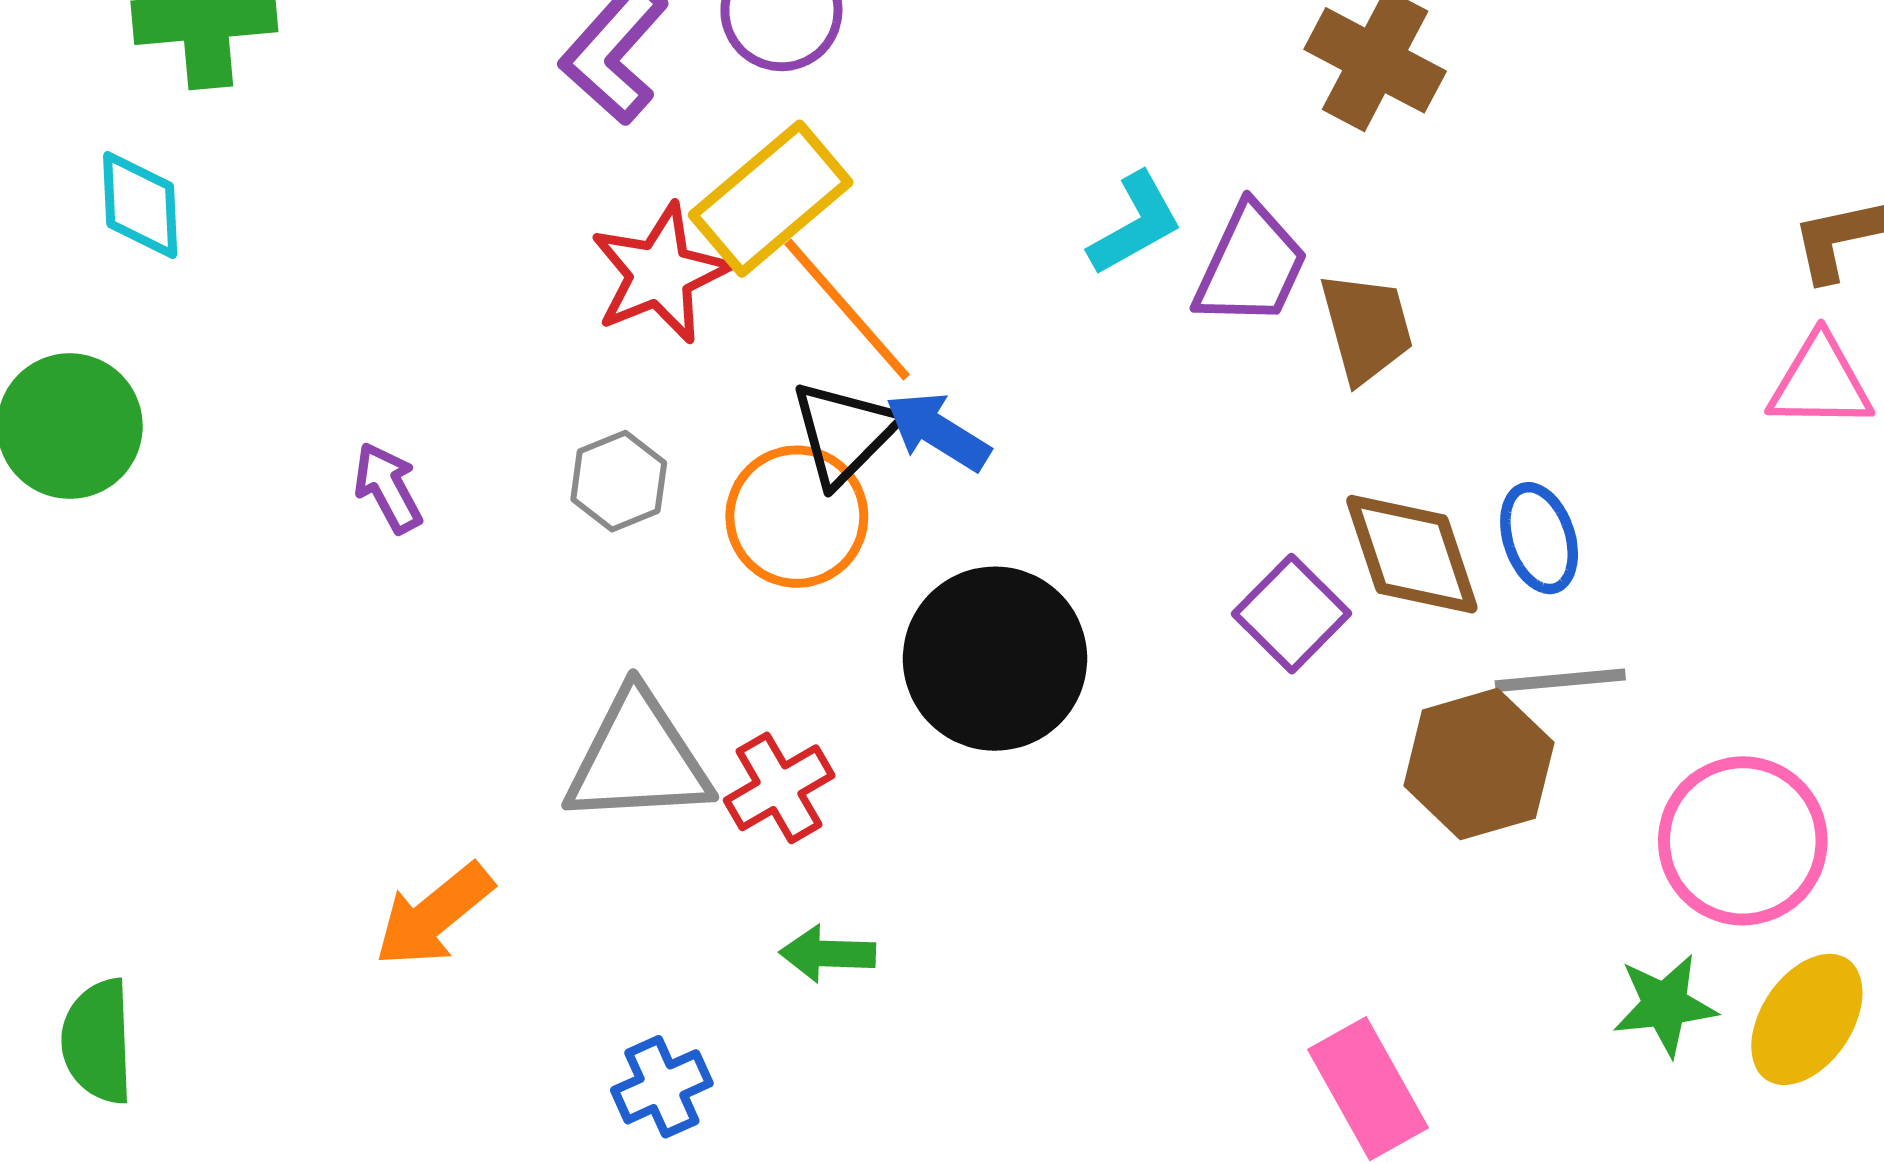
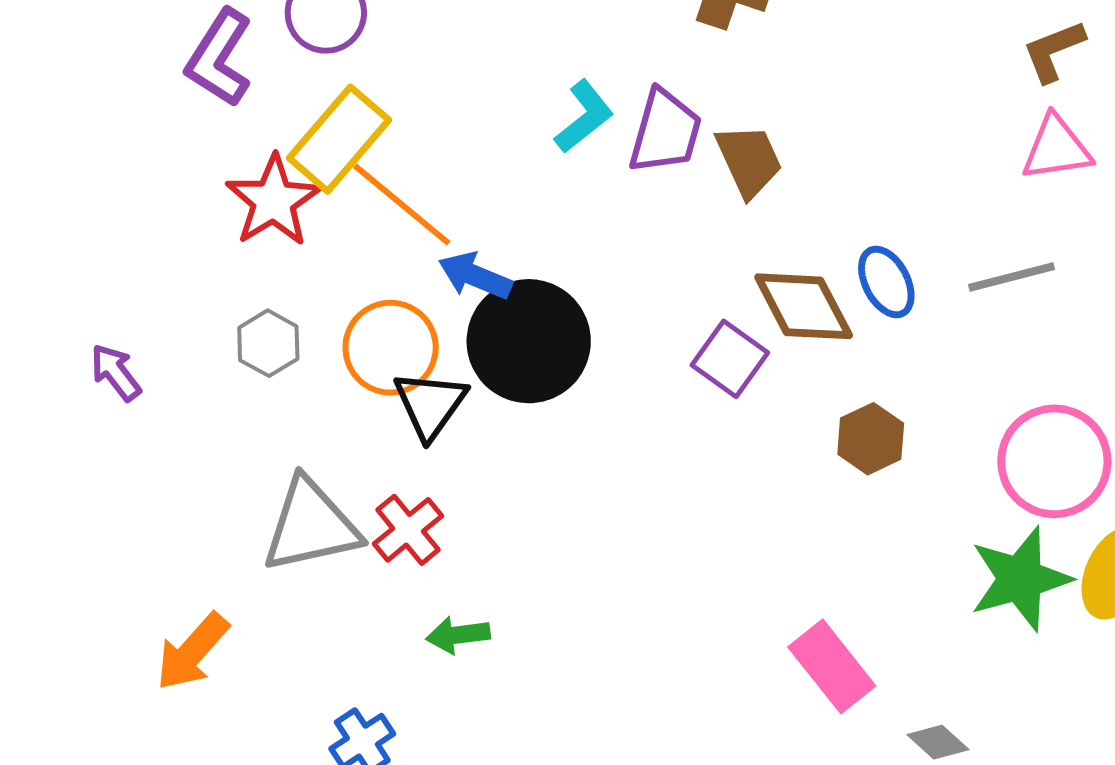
black triangle: (844, 433) -> (430, 405), moved
black circle: (995, 659) -> (529, 341), moved
gray line: (1560, 680) -> (1012, 277), moved
brown hexagon: (1479, 764) -> (871, 439), size x0.7
green star: (1665, 1005) -> (1020, 579), size x1.5

